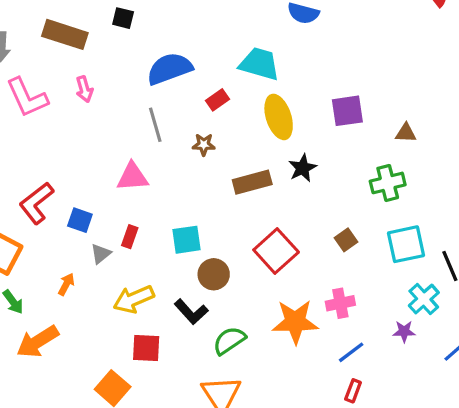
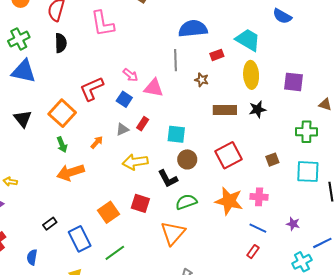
pink arrow: (84, 89) -> (130, 75), moved, turned -49
blue square: (80, 220) -> (124, 99), moved
cyan cross: (424, 299) -> (302, 262), moved
red square: (146, 348) -> (140, 203), moved
blue line: (351, 352) -> (258, 228), turned 48

